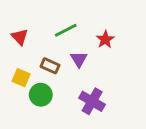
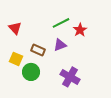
green line: (66, 30) -> (61, 23), moved
purple triangle: (79, 59) -> (60, 45), turned 40

